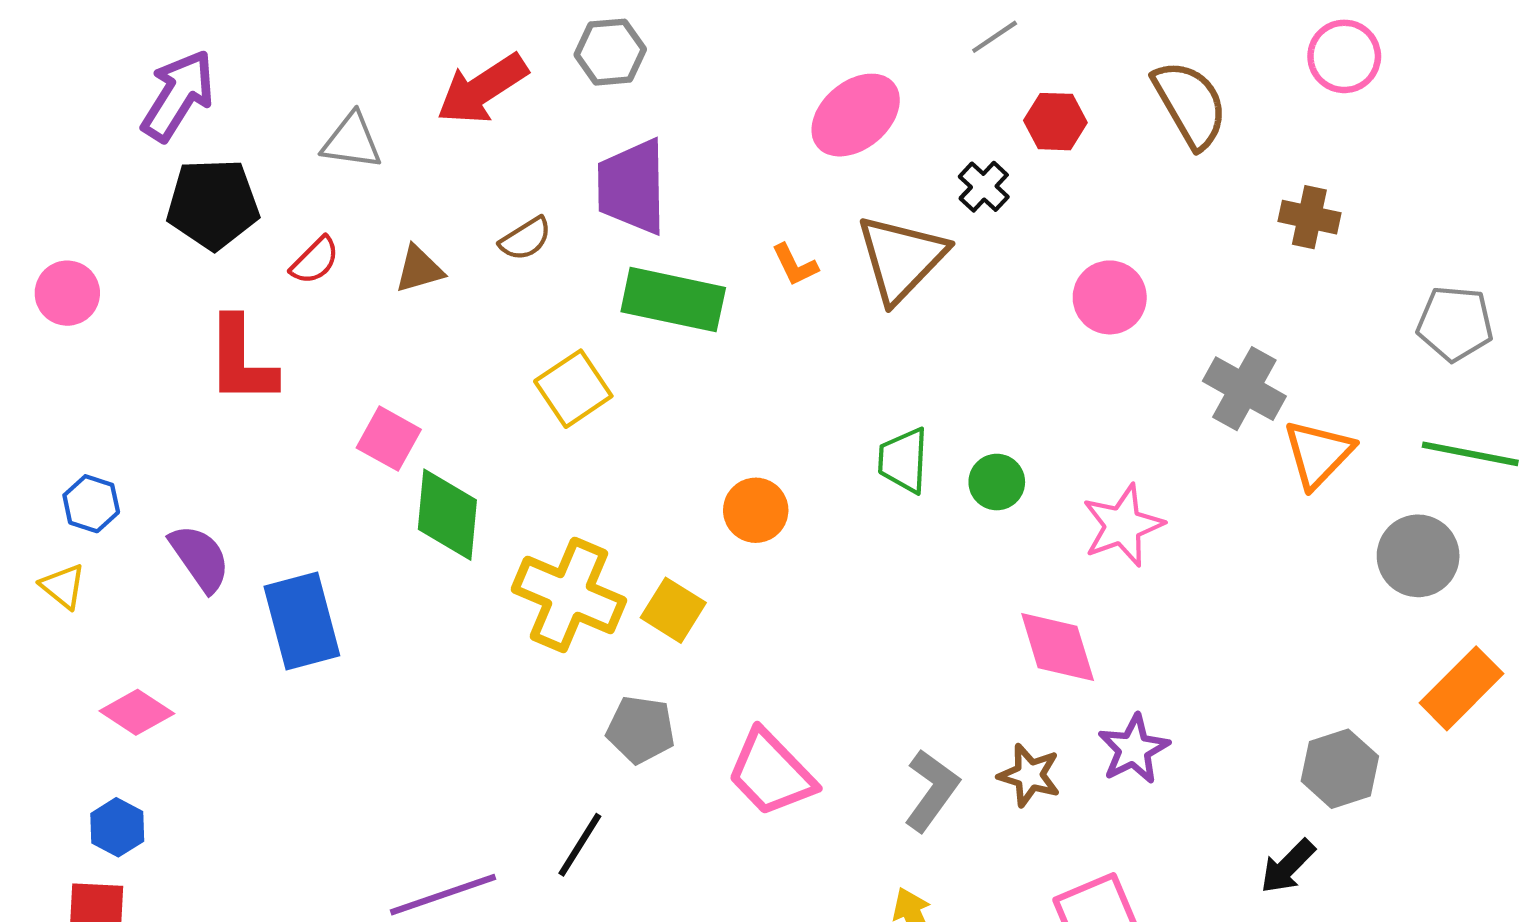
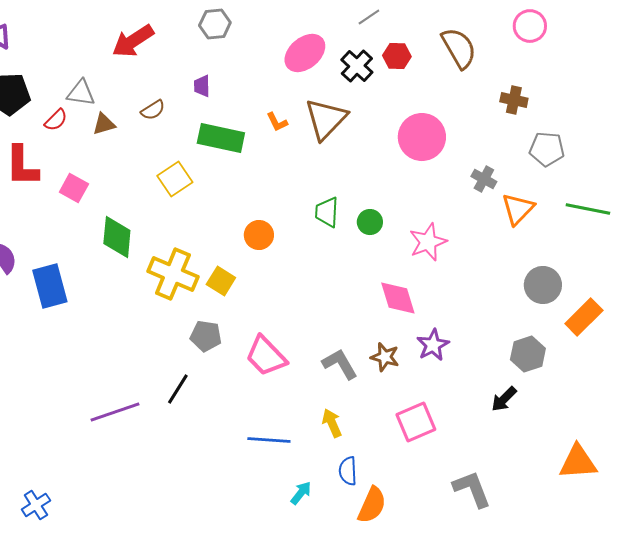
gray hexagon: (610, 52) -> (215, 24), moved
gray triangle: (352, 141) -> (81, 93), moved
purple trapezoid: (632, 187) -> (202, 86), size x0.5
black cross: (984, 187) -> (357, 66), moved, size x1.4
pink circle: (1110, 297) -> (422, 137), size x1.4
gray pentagon: (1455, 323) -> (547, 149), moved
gray cross: (1244, 389) -> (484, 179), size x0.7
pink square: (389, 439) -> (74, 188), moved
gray circle: (1418, 556) -> (543, 285), moved
gray L-shape: (932, 790) -> (340, 364), turned -66

